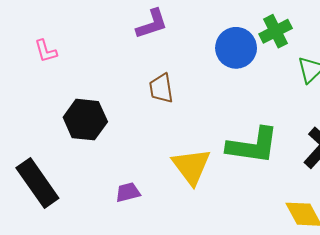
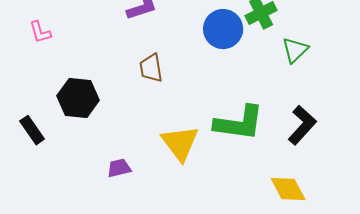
black rectangle: (37, 183) -> (32, 130), moved, size x0.6

